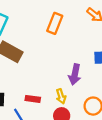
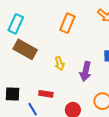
yellow arrow: (61, 96) -> (59, 64), moved

